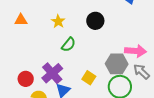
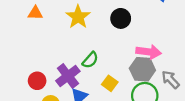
yellow star: (58, 21) -> (78, 17), size x1.5
green semicircle: (69, 45) -> (90, 60), moved
pink arrow: (135, 51) -> (149, 52), moved

